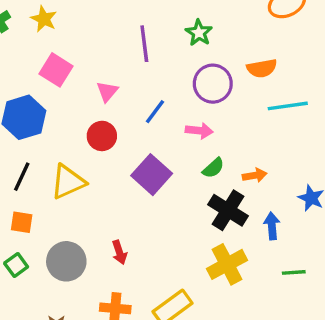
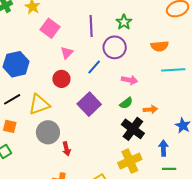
pink square: (56, 70) -> (50, 28), moved
purple circle: (213, 84) -> (115, 47), moved
pink arrow: (199, 131) -> (130, 80), moved
black line: (22, 177) -> (12, 99), turned 30
blue arrow: (272, 226) -> (163, 148), moved
gray circle: (66, 261) -> (48, 132), moved

